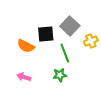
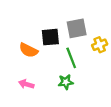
gray square: (70, 26) -> (77, 28), turned 36

